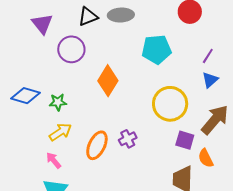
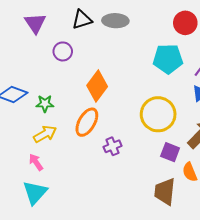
purple circle: (71, 49) -> (63, 51), size x0.7
cyan pentagon: (157, 49) -> (168, 59), moved
orange ellipse: (97, 145) -> (87, 122), moved

